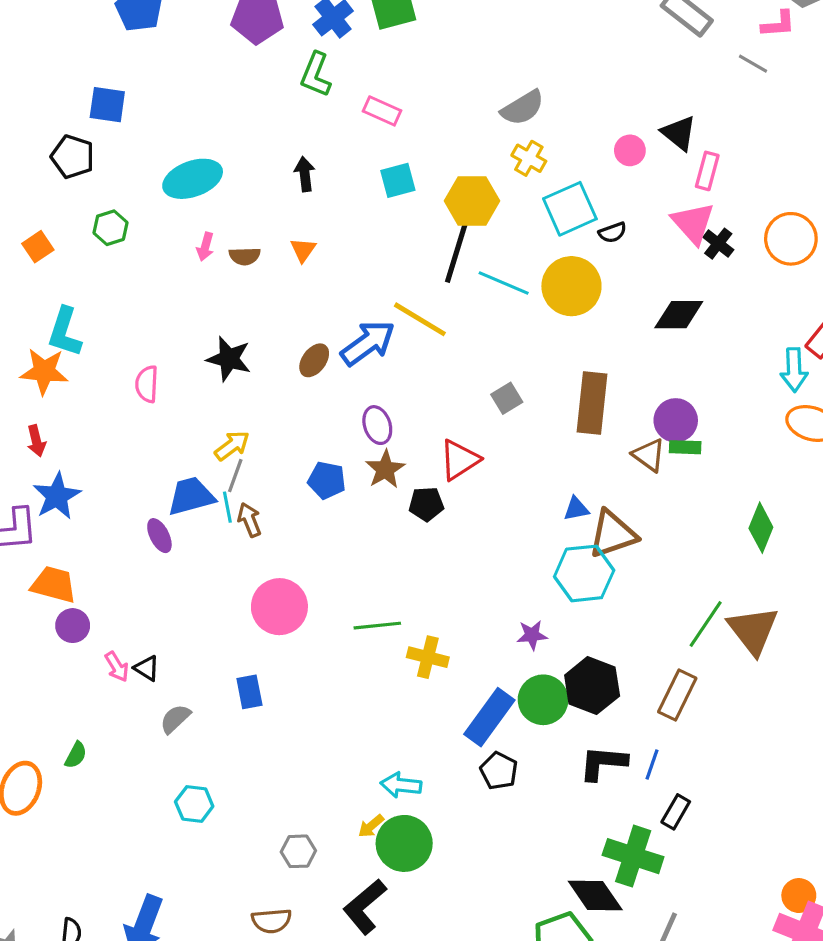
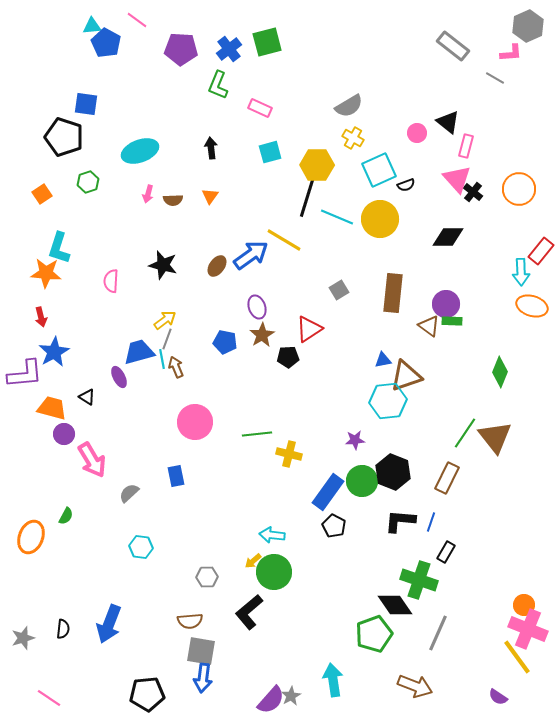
black pentagon: (73, 157) -> (64, 137), size x1.4
pink arrow: (117, 667) -> (92, 460), size x1.8
black triangle: (147, 668) -> (87, 397), moved

